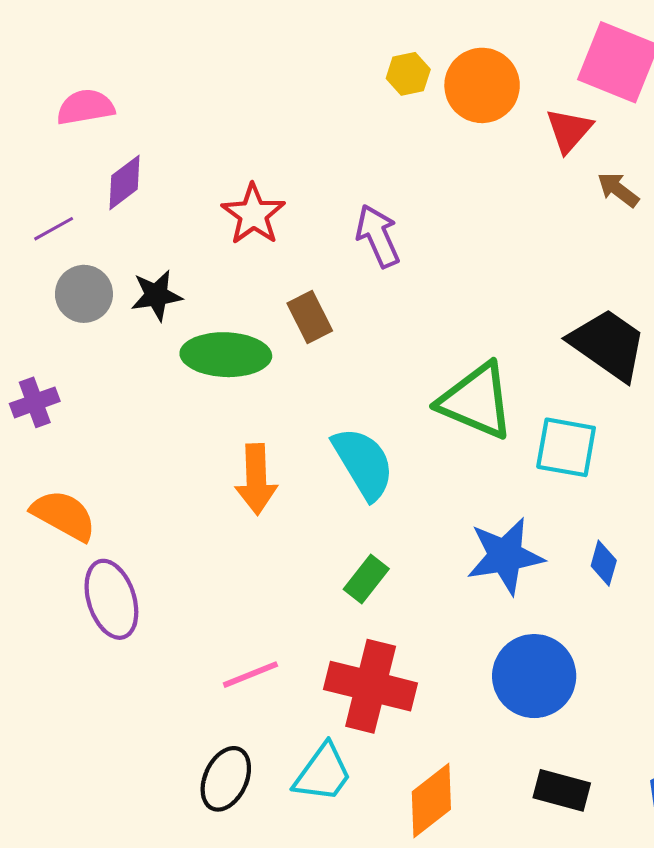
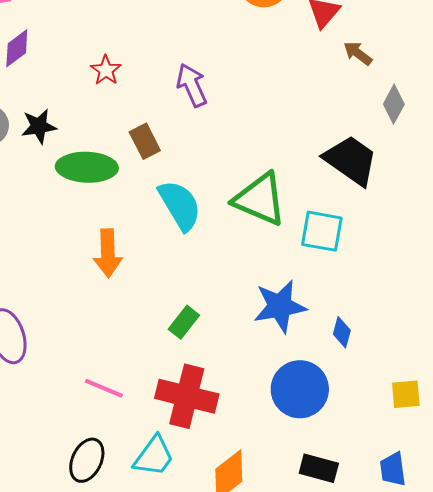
red star: (253, 214) -> (106, 70), size x0.7
cyan semicircle: (363, 463) -> (180, 205), moved
blue diamond: (604, 563) -> (342, 332), moved
pink line: (250, 675) -> (104, 388), turned 45

